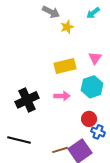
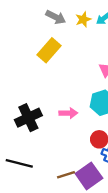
yellow star: (67, 27) -> (83, 19), moved
yellow rectangle: (65, 66) -> (49, 50), moved, turned -35

